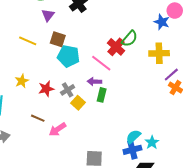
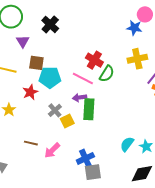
green semicircle: (130, 39) -> (107, 74), moved
red star: (46, 89) -> (30, 92), moved
green rectangle: (102, 95) -> (89, 109), size x1.5
yellow square: (78, 103) -> (67, 121), turned 32
blue cross: (132, 150) -> (85, 158), moved

